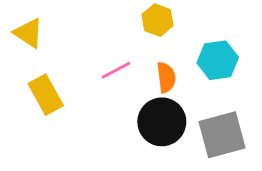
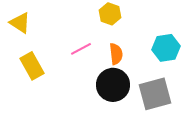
cyan hexagon: (218, 60) -> (166, 48), moved

